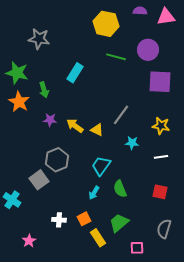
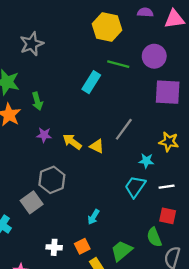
gray star: (39, 39) -> (32, 44), turned -30
cyan rectangle: (75, 73) -> (91, 82), moved
cyan star: (132, 143) -> (146, 161), moved
white line: (161, 157) -> (167, 187), moved
cyan trapezoid: (101, 166) -> (135, 187), moved
green semicircle: (120, 189) -> (154, 237), moved

